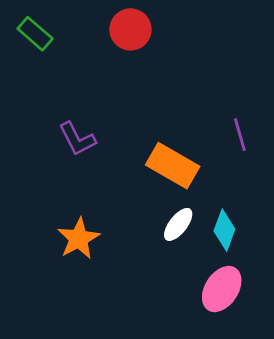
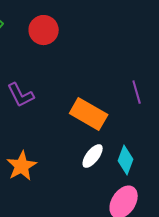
red circle: (130, 29) -> (44, 30), moved

